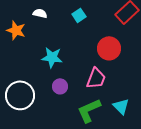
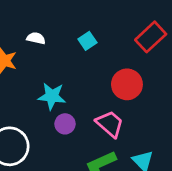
pink trapezoid: (96, 78) -> (110, 124), turned -70
purple circle: (60, 86) -> (65, 124), moved

